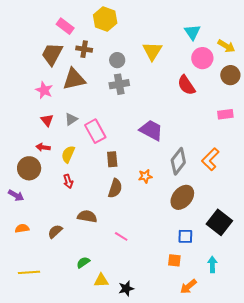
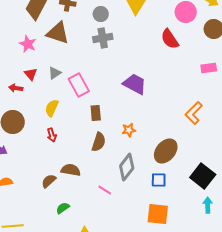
brown triangle: (74, 79) -> (58, 33), turned 30
red arrow: (43, 147) -> (16, 88), moved
gray diamond: (178, 161) -> (127, 167), moved
brown semicircle: (55, 231) -> (49, 181), moved
blue square: (185, 236) -> (159, 180), moved
orange square: (174, 260) -> (158, 214), size x1.6
green semicircle: (83, 262) -> (63, 208), moved
cyan arrow: (212, 264) -> (208, 205), moved

